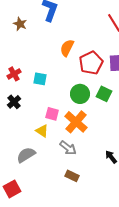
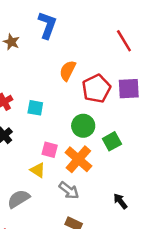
green square: (104, 94) -> (112, 141), moved, turned 35

